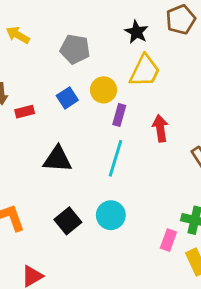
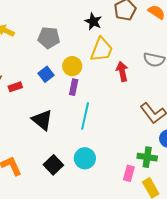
purple rectangle: (119, 115) -> (74, 87), moved
red arrow: (160, 128) -> (122, 71), moved
black triangle: (57, 159) -> (42, 120), turned 40

